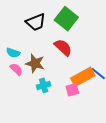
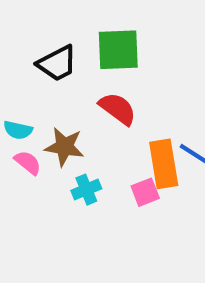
green square: (66, 19) -> (118, 50), turned -35
orange rectangle: (83, 77) -> (164, 164), turned -65

